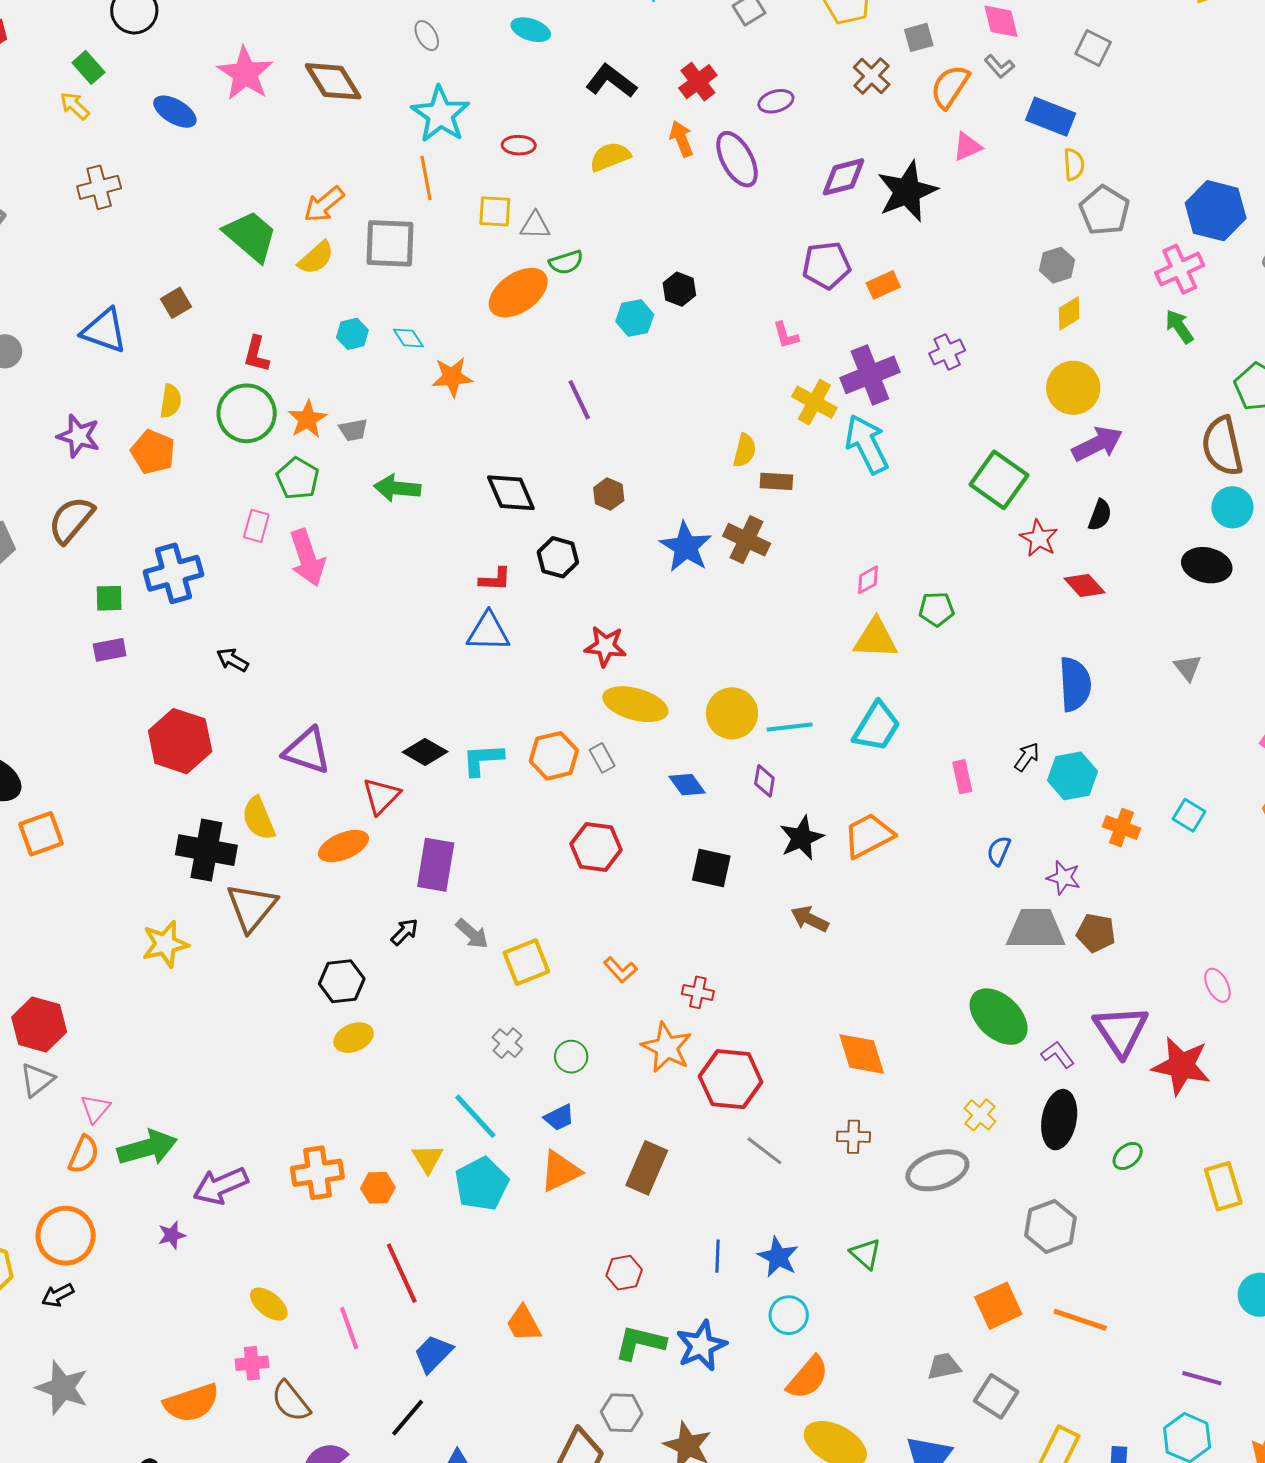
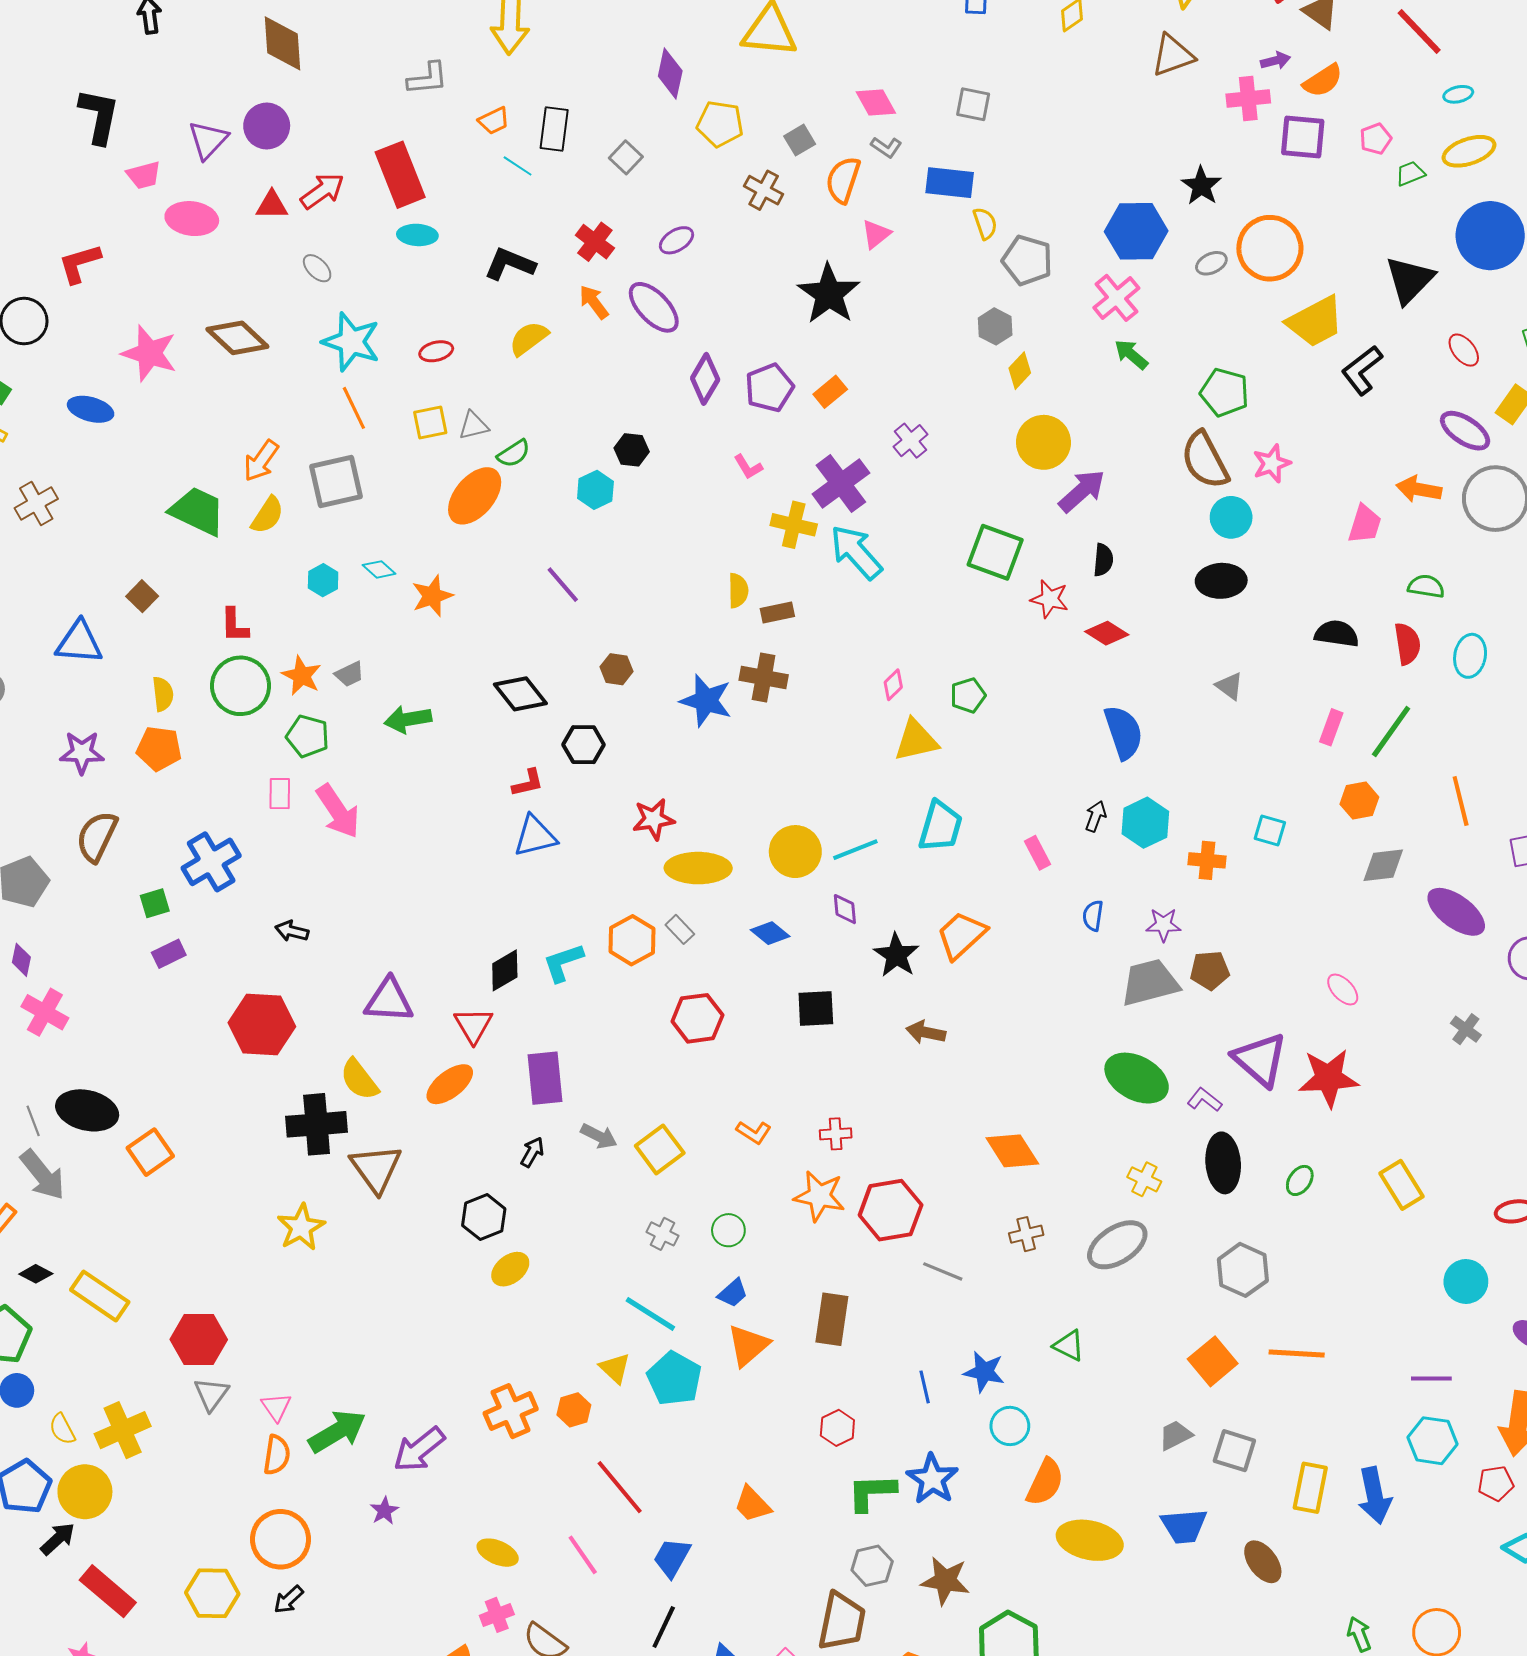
purple diamond: (844, 177) -> (705, 379), moved, turned -30
black diamond: (425, 752) -> (505, 970), turned -45

